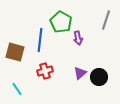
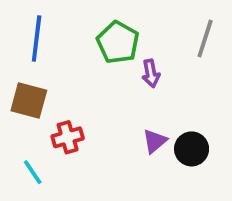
blue line: (40, 40) -> (37, 39), moved
red cross: (45, 71) -> (68, 137), moved

